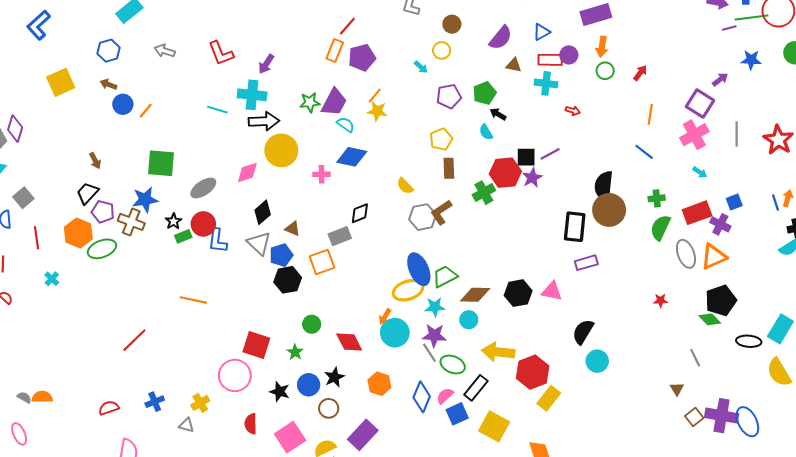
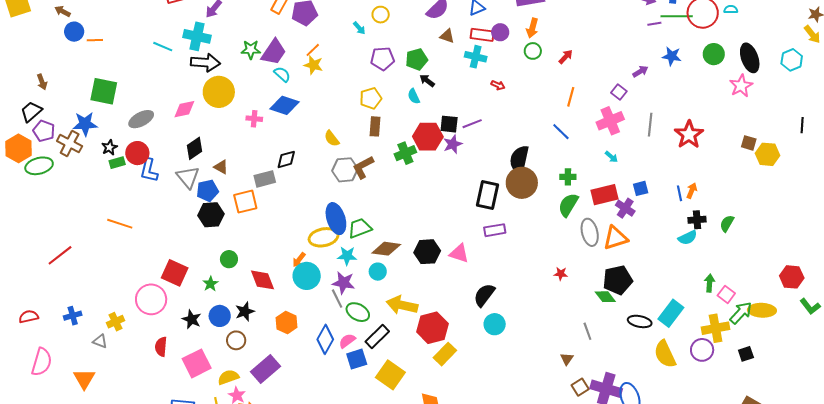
purple square: (700, 104) -> (619, 92), size x0.6
orange line: (146, 111) -> (95, 40), turned 42

